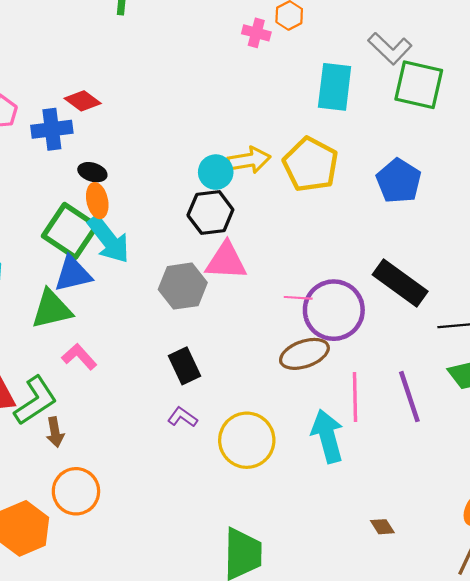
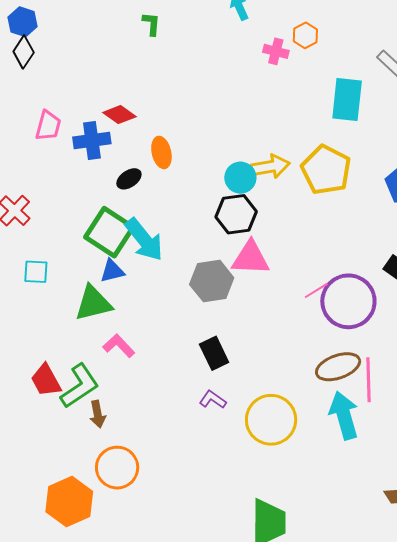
black ellipse: (92, 172) -> (129, 179), turned -50
orange ellipse: (97, 201) -> (161, 152), moved
blue triangle: (73, 274) -> (112, 271), size x0.7
pink line: (298, 298) -> (316, 291), turned -35
brown ellipse: (304, 354) -> (338, 367), moved

